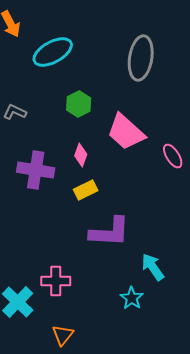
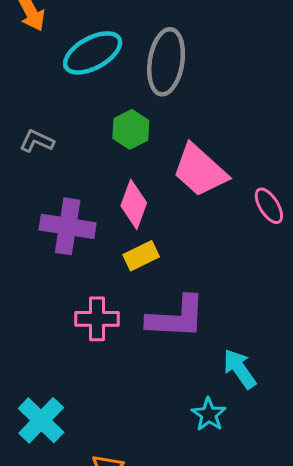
gray ellipse: (141, 58) -> (166, 62), moved
pink diamond: (81, 155) -> (134, 204), size x1.4
pink cross: (56, 281) -> (97, 319), moved

